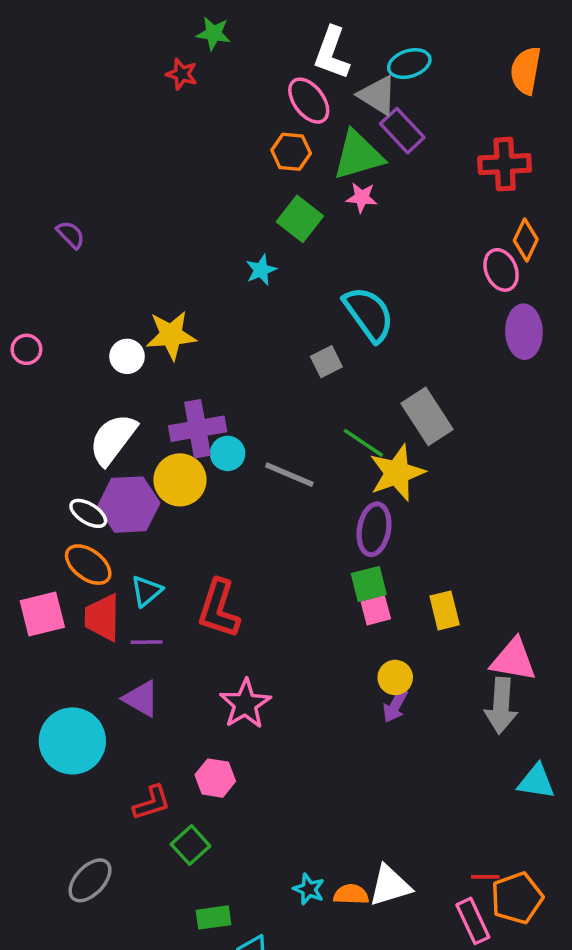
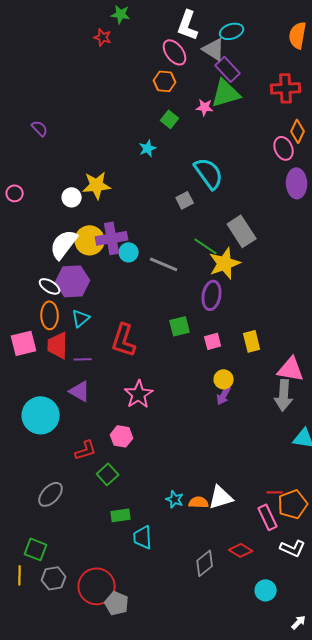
green triangle: (358, 155) -> (226, 93), moved
green square: (300, 219) -> (170, 119), size x0.7
yellow circle: (180, 480) -> (90, 240), moved
orange ellipse: (88, 565) -> (50, 315), turned 52
green square: (369, 584) -> (180, 326), moved
cyan triangle: (146, 591) -> (81, 318), moved

